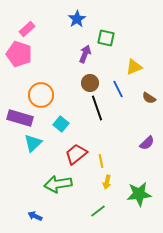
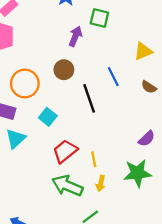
yellow triangle: (134, 67) -> (143, 51), moved
brown circle: (90, 83) -> (64, 70), moved
green arrow: (58, 184) -> (67, 186), moved, turned 32
green star: (139, 194) -> (137, 173), moved

